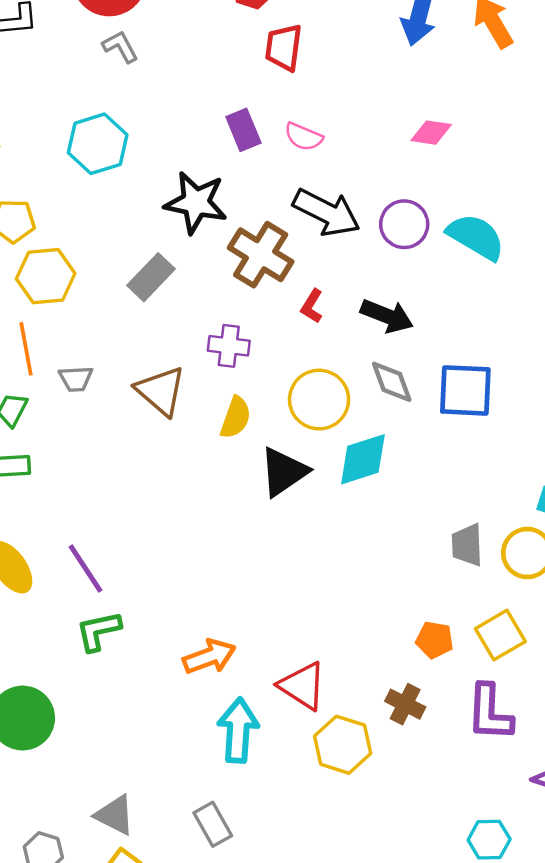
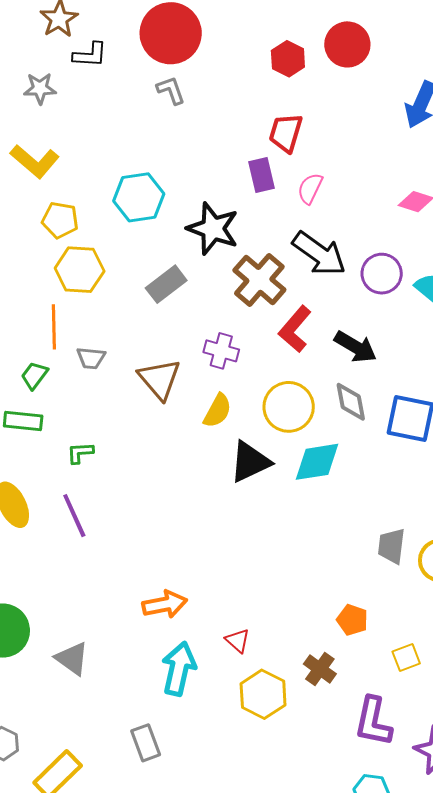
red trapezoid: (284, 47) -> (286, 133), moved
pink semicircle: (304, 137) -> (310, 188), turned 84
cyan hexagon: (98, 144) -> (139, 197), moved
red L-shape: (312, 306) -> (295, 329), size x1.6
green L-shape: (98, 631) -> (80, 453), moved, size x0.7
yellow square: (500, 635) -> (406, 657), moved, size x0.7
red triangle: (303, 686) -> (238, 640), size x0.6
purple L-shape: (490, 713) -> (373, 722), moved
gray triangle: (115, 815) -> (72, 659), moved

